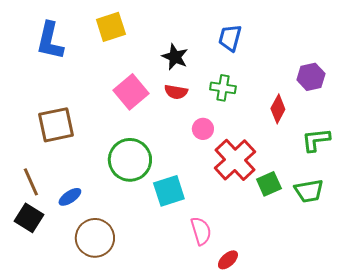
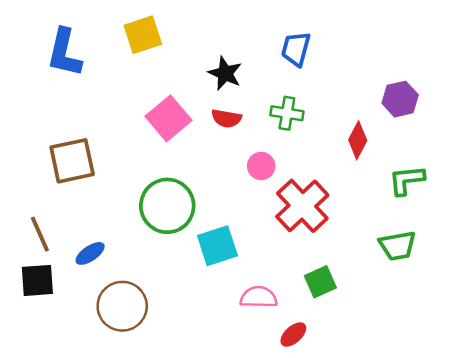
green square: (269, 184) -> (320, 282), moved
black square: (29, 218) -> (37, 280), turned -36
pink semicircle: (201, 231) -> (259, 297), turned -72

